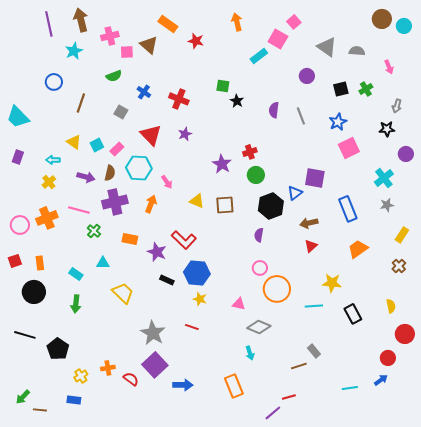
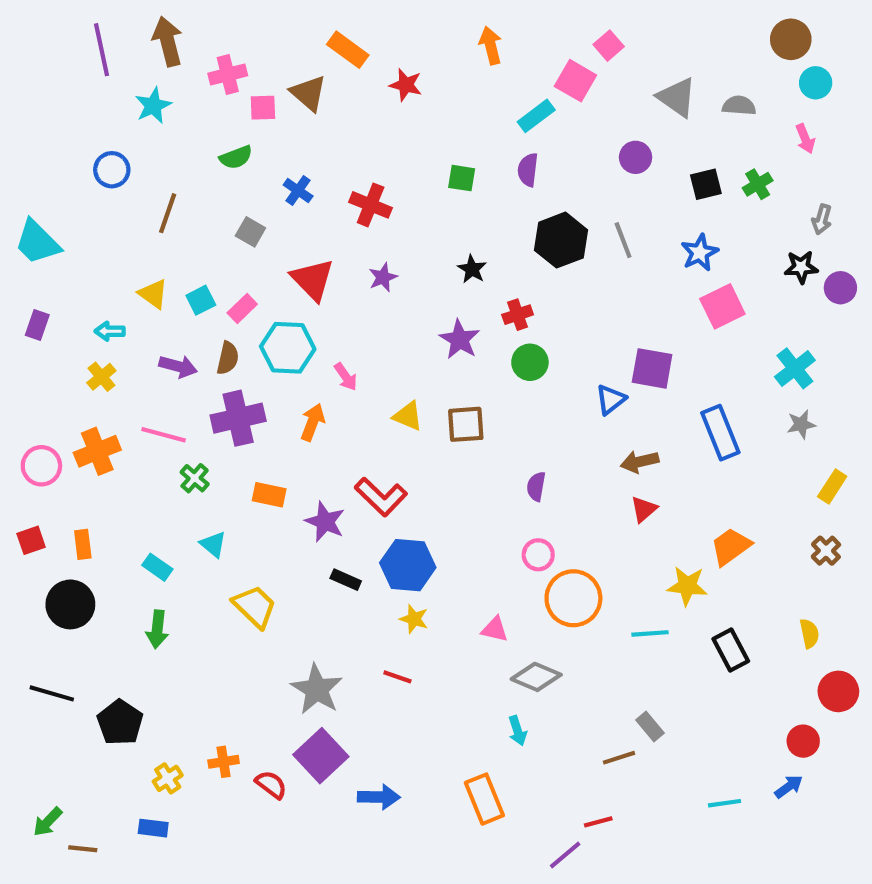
cyan circle: (404, 26) -> (816, 83), moved
black star: (237, 101) -> (472, 269), moved
purple semicircle: (274, 110) -> (528, 170), moved
purple circle: (406, 154) -> (840, 288), moved
black hexagon: (271, 206) -> (561, 240), moved
orange trapezoid: (358, 249) -> (731, 546), moved
cyan triangle: (103, 263) -> (213, 544), turned 40

